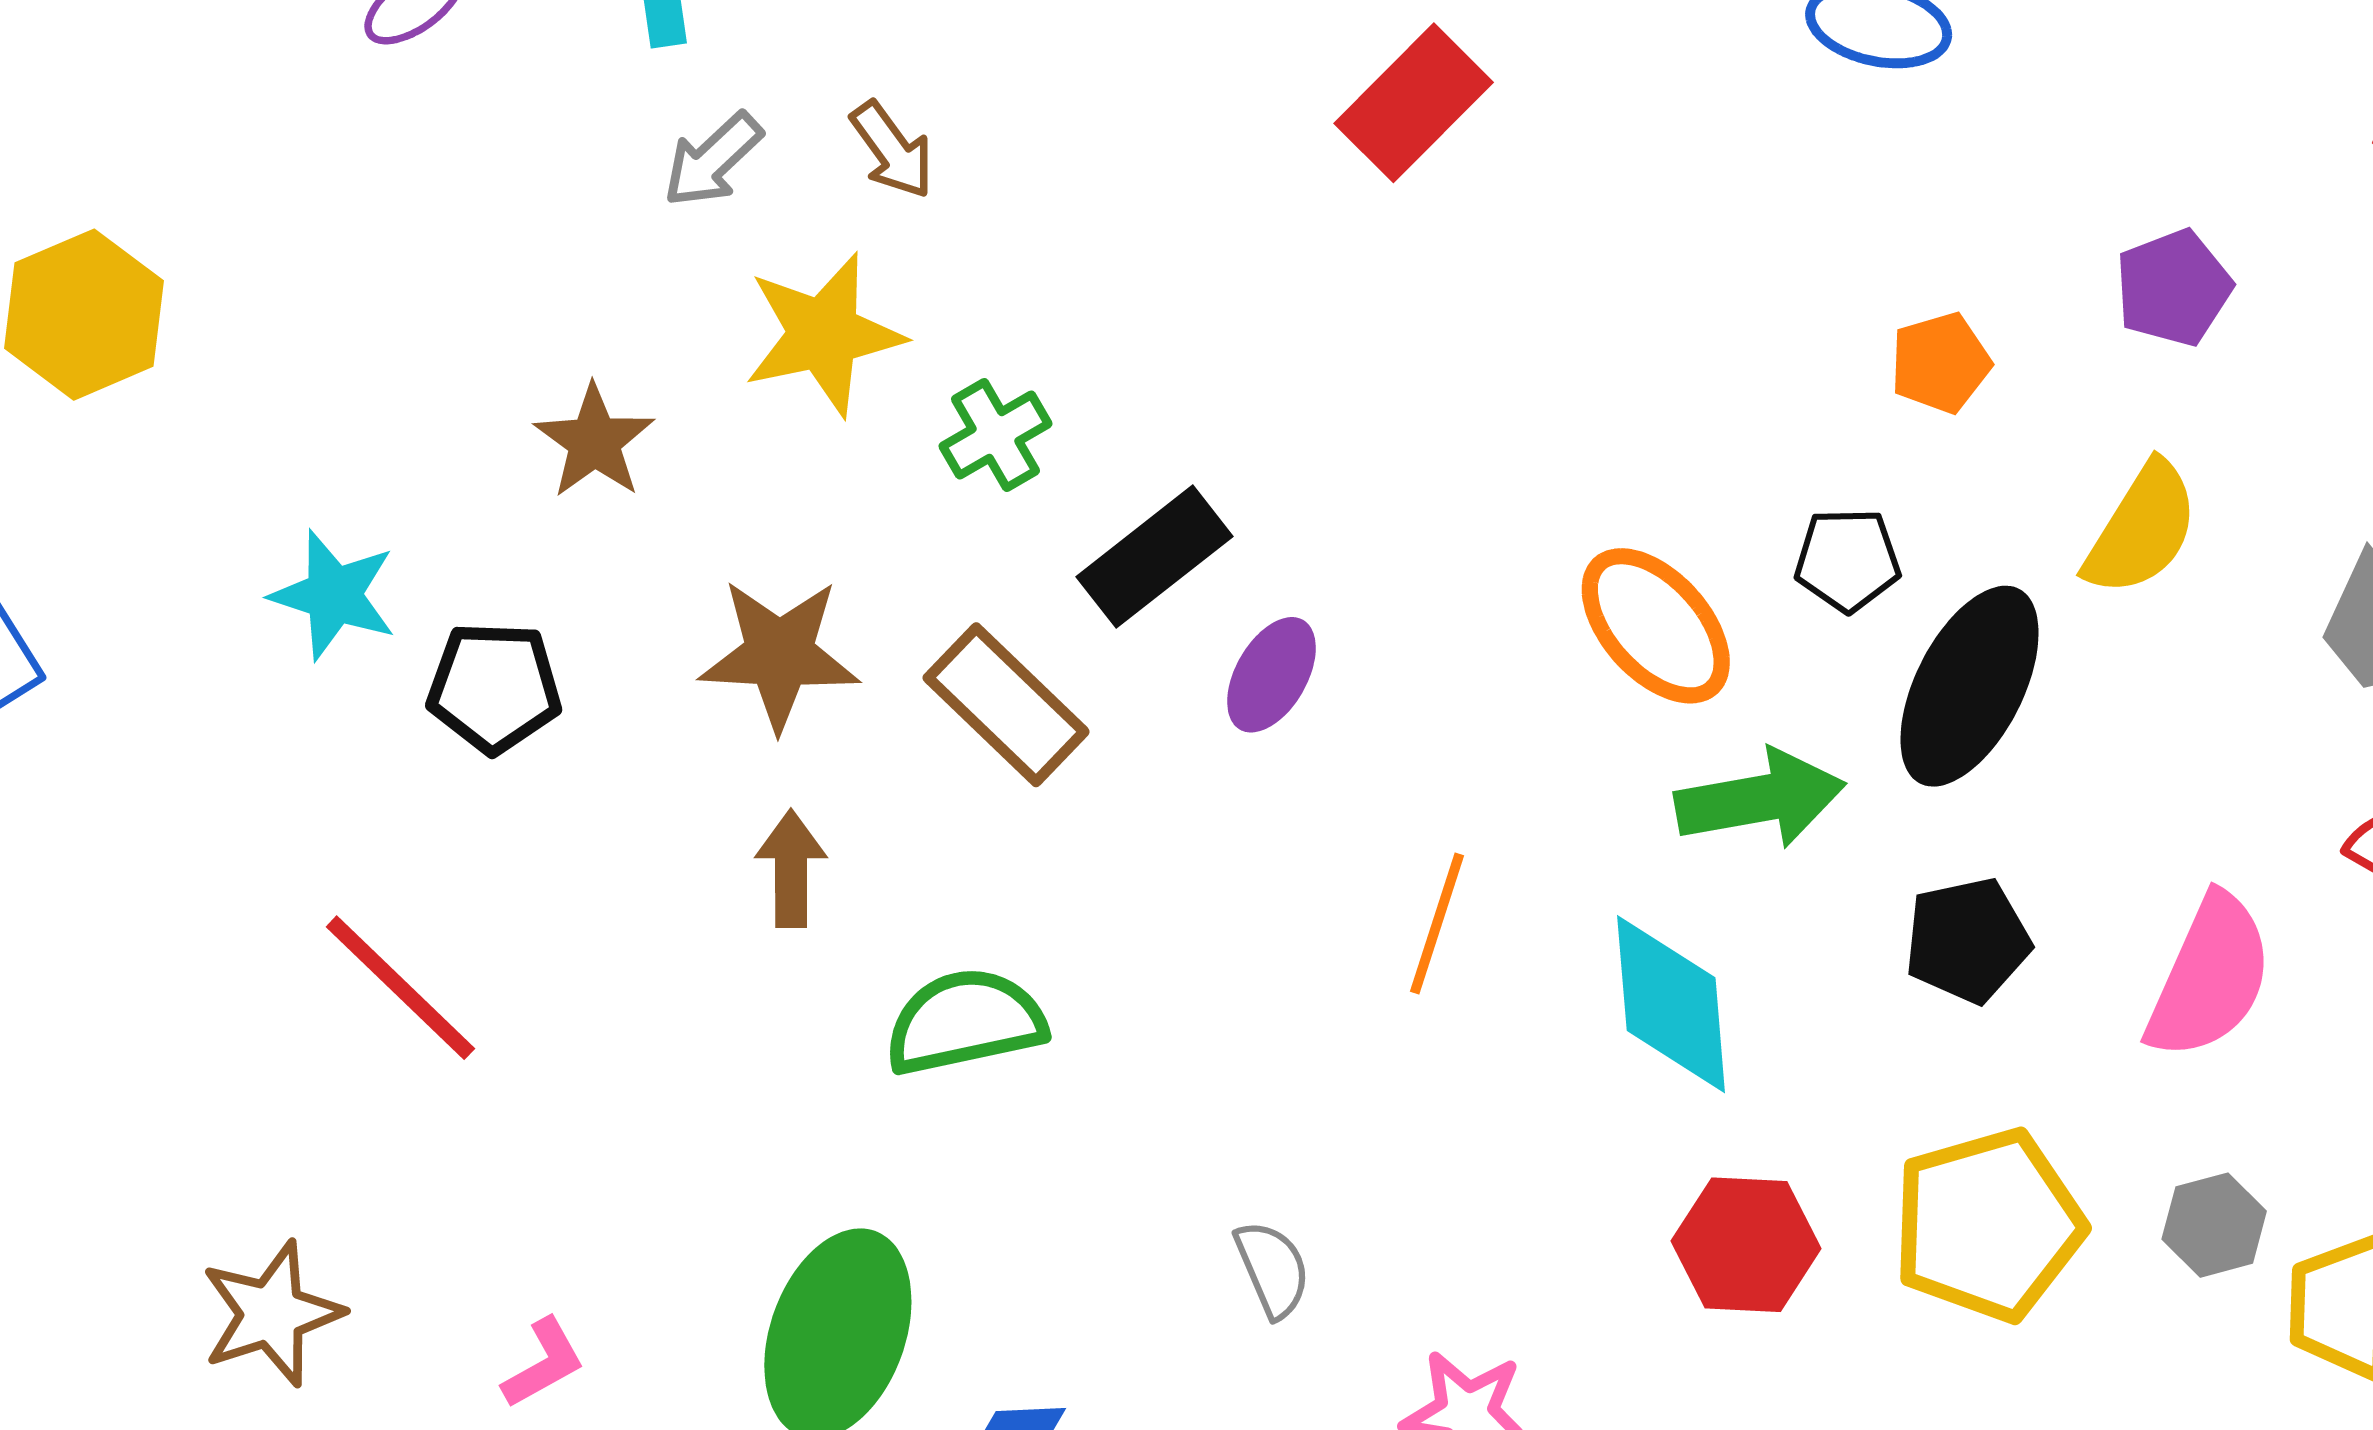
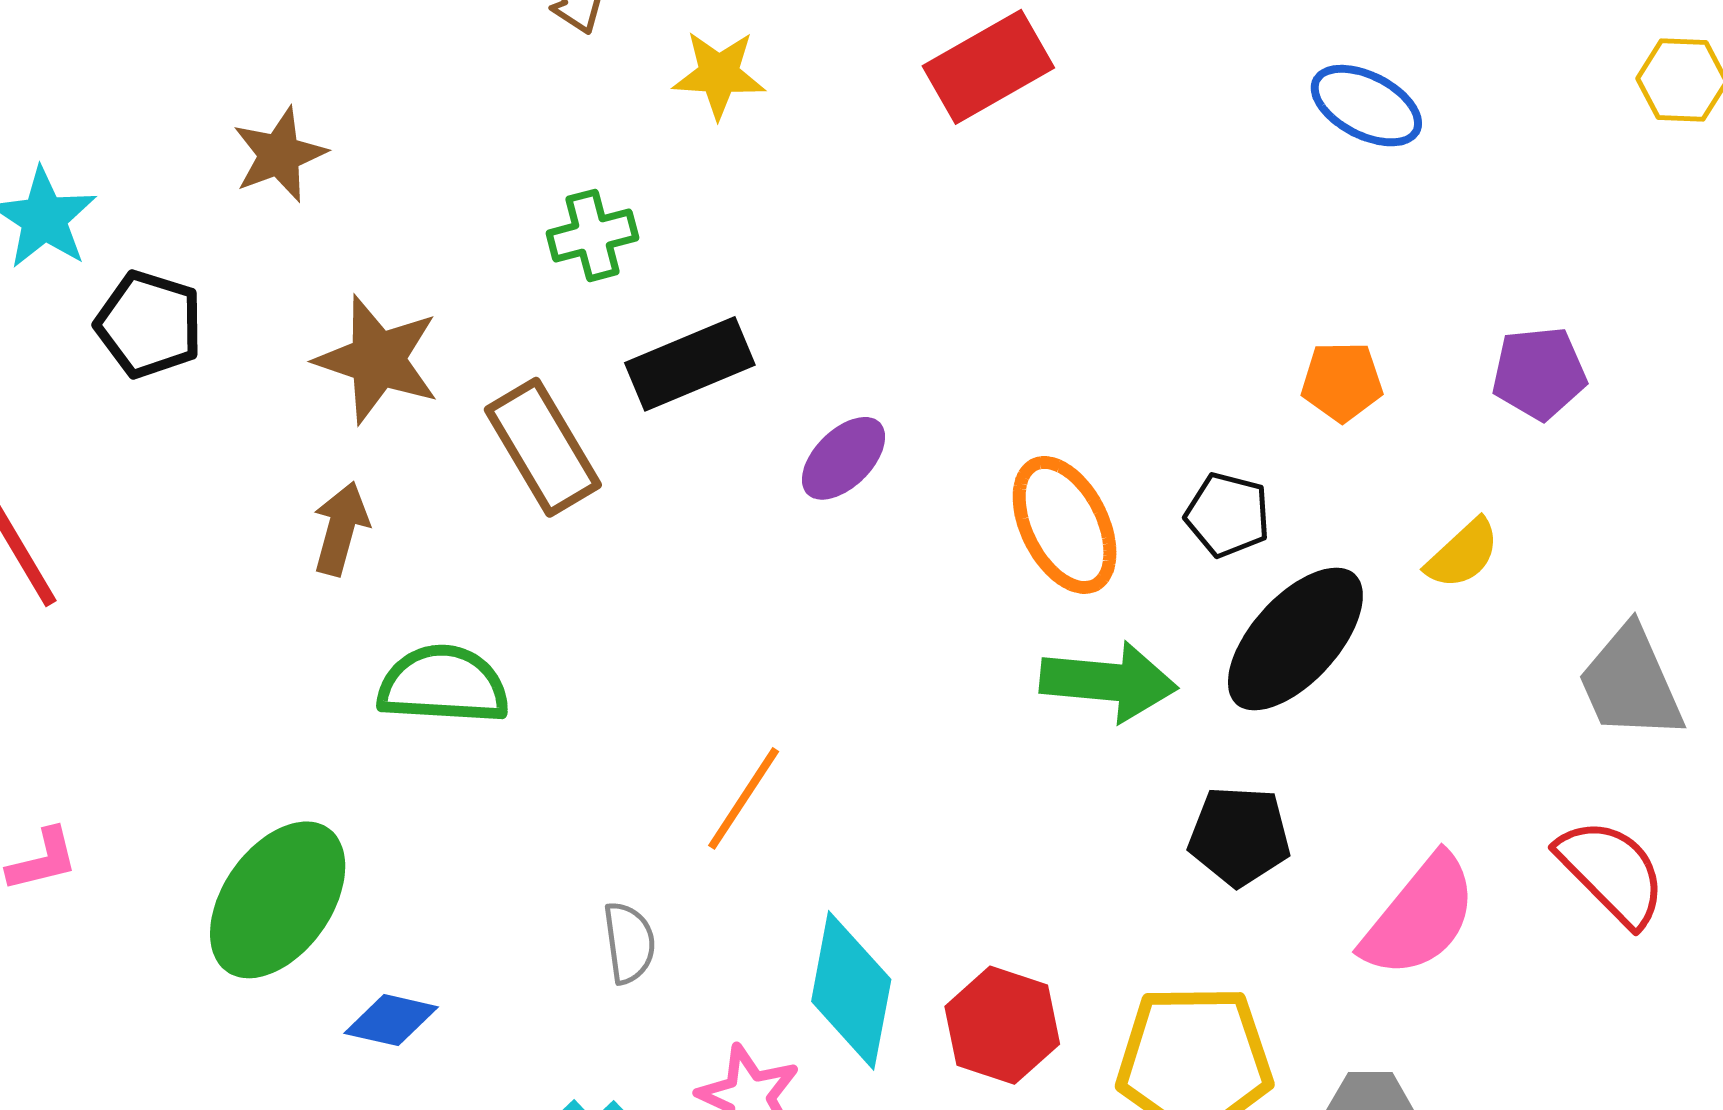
yellow star: (824, 334) -> (719, 74), moved, size x0.7
yellow semicircle: (2142, 529) -> (1463, 554), size x0.7
purple ellipse: (1271, 675) -> (844, 458), moved
orange line: (1437, 923) -> (744, 798), moved
cyan diamond: (1671, 1004) -> (851, 990), moved

